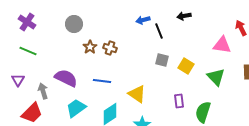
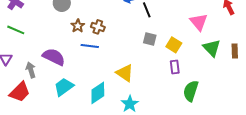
pink triangle: (222, 45) -> (199, 22), moved, turned 42
green triangle: (216, 77) -> (212, 48), moved
blue line: (102, 81) -> (90, 46), moved
purple rectangle: (179, 101) -> (175, 67), moved

